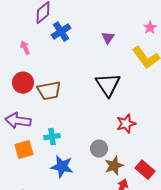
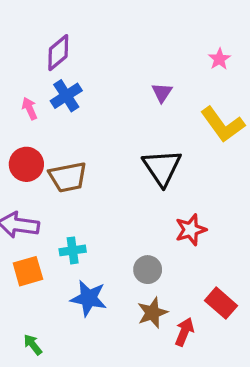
pink star: (150, 28) -> (219, 59), moved
blue cross: (61, 32) -> (66, 96), moved
brown star: (114, 166) -> (152, 313), moved

